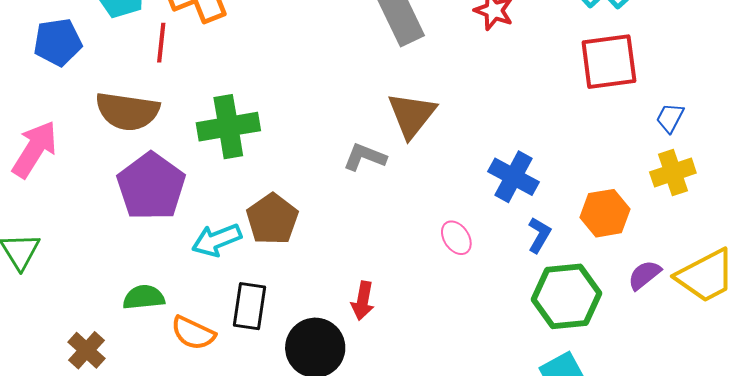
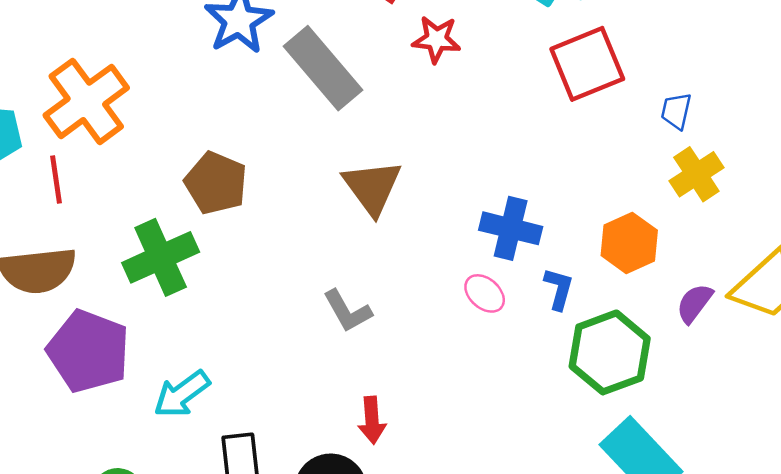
gray L-shape: (365, 157) -> (347, 311), moved, turned -126
brown pentagon: (272, 219) -> (216, 183), moved
pink ellipse: (456, 238) -> (485, 293), moved

